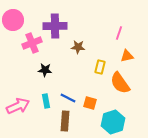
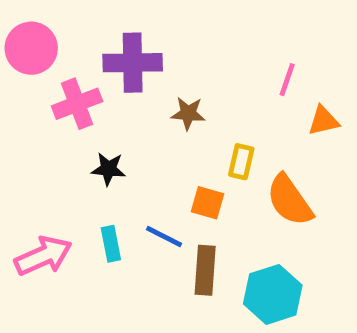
orange triangle: (127, 56) -> (323, 121), moved
orange square: (90, 103) -> (207, 203), moved
brown rectangle: (65, 121) -> (205, 270), moved

